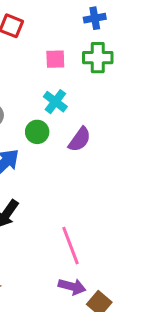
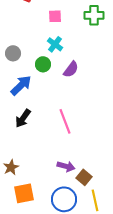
green cross: (98, 58) -> (94, 15), moved
pink line: (70, 246) -> (65, 121), moved

